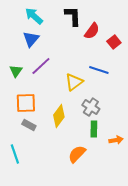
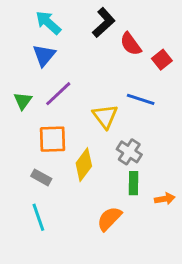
black L-shape: (73, 16) -> (104, 23), turned 50
red semicircle: (92, 31) -> (131, 44), turned 108
yellow triangle: (74, 82) -> (105, 116), turned -30
orange square: (26, 103) -> (53, 139), moved
cyan line: (15, 154) -> (38, 217), moved

